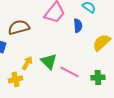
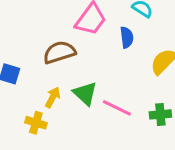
brown semicircle: (19, 27) -> (59, 52), moved
yellow cross: (16, 79) -> (36, 123), turned 32

